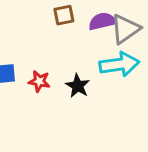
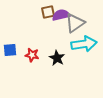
purple semicircle: (102, 21) -> (61, 15), moved
gray triangle: (125, 29) -> (75, 23), moved

